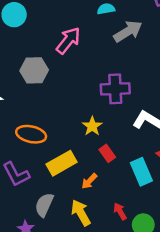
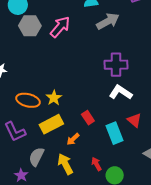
gray hexagon: (34, 70) -> (30, 26), moved
purple cross: (115, 89) -> (116, 65), moved
yellow star: (92, 126) -> (54, 98), moved

